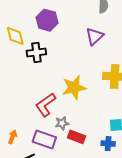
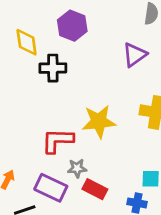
red L-shape: (46, 105) -> (57, 141), turned 30

